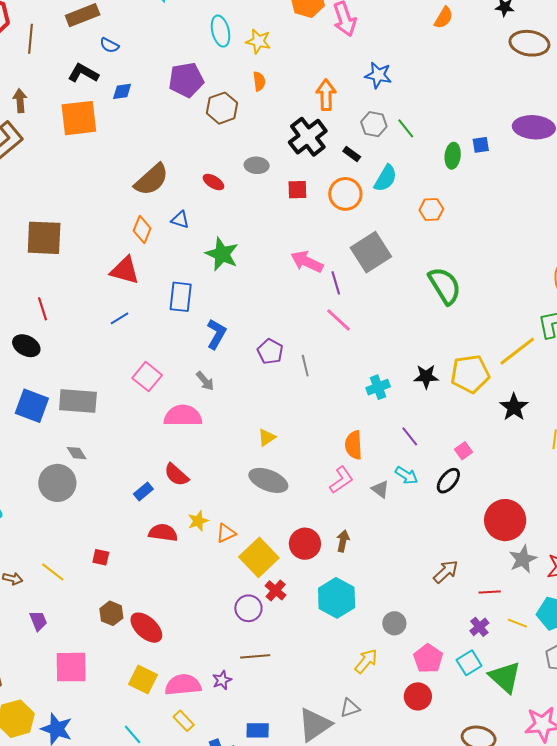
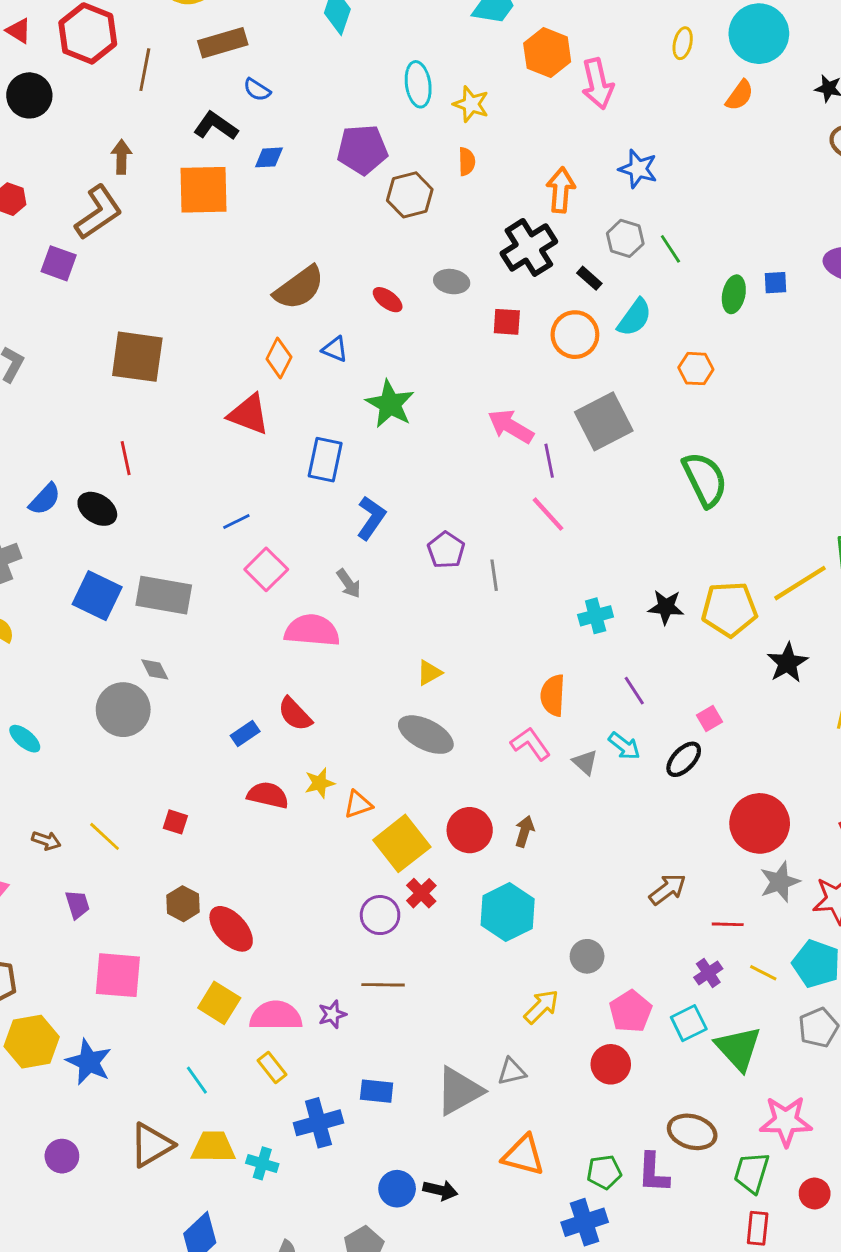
blue line: (119, 318) -> (236, 521), moved
pink L-shape: (341, 480) -> (531, 744), turned -96

